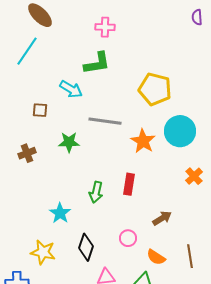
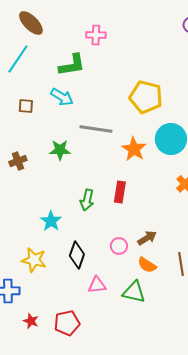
green L-shape: (97, 63) -> (72, 65), moved
brown square: (40, 110) -> (26, 106), moved
brown arrow: (162, 218) -> (147, 238), moved

